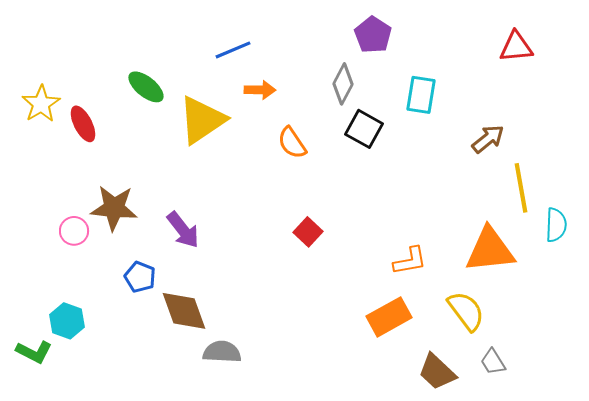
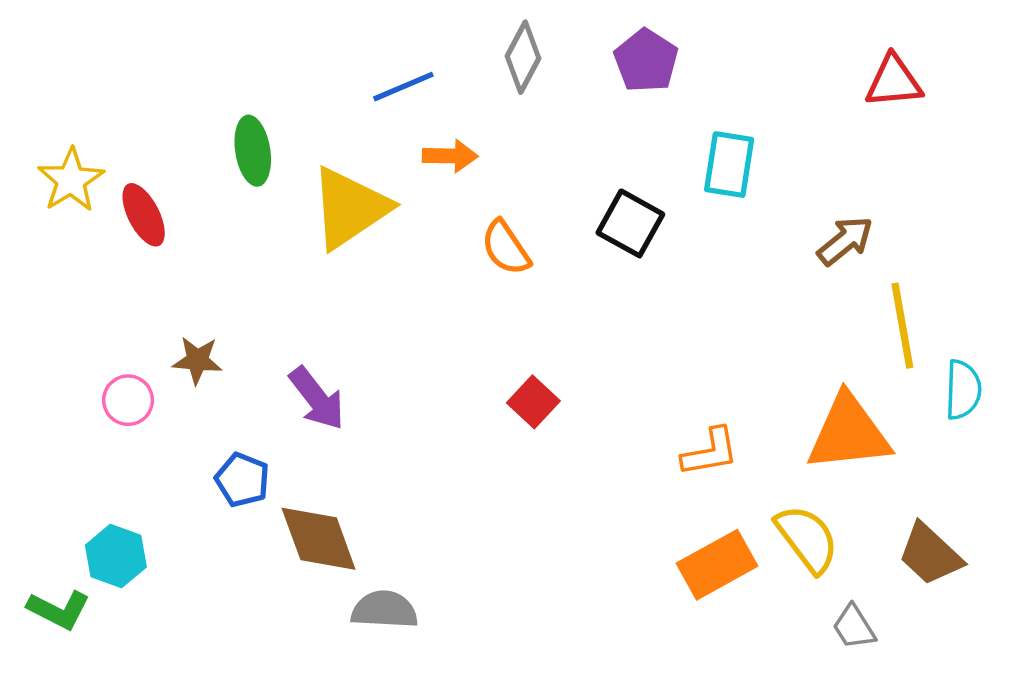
gray diamond: (343, 84) -> (523, 57), moved
green ellipse: (146, 87) -> (253, 151), turned 42
brown star: (114, 208) -> (197, 360), size x0.6
orange rectangle: (389, 317) -> (717, 565), moved
brown trapezoid: (437, 372) -> (930, 554), moved

